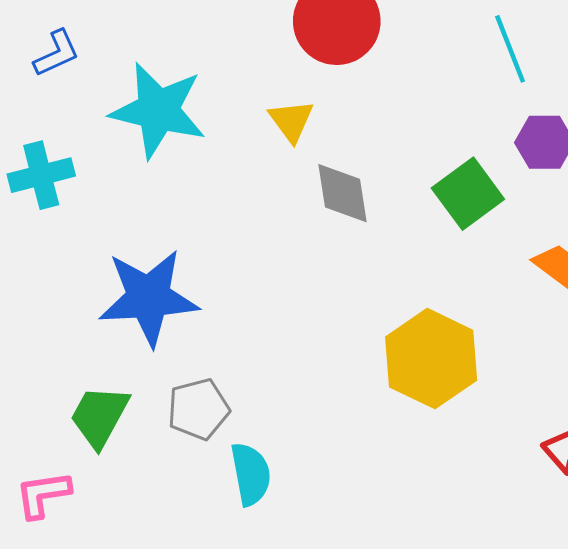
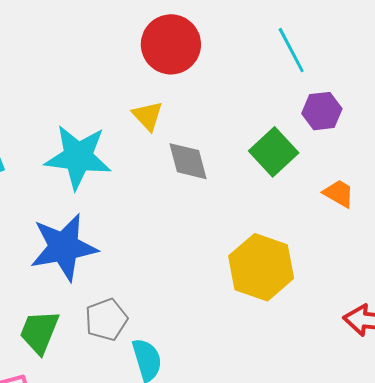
cyan star: (158, 110) -> (78, 157), moved

